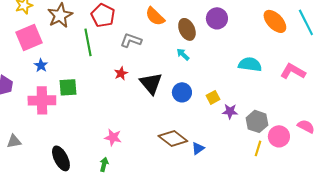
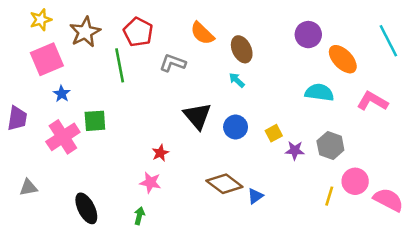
purple circle: (217, 18) -> (308, 35), moved
orange ellipse: (275, 21) -> (343, 59), moved
red star: (121, 73) -> (160, 153), moved
pink cross: (42, 100) -> (63, 137), turned -32
gray hexagon: (257, 121) -> (330, 146), moved
pink semicircle: (306, 126) -> (388, 200), moved, size x1.4

